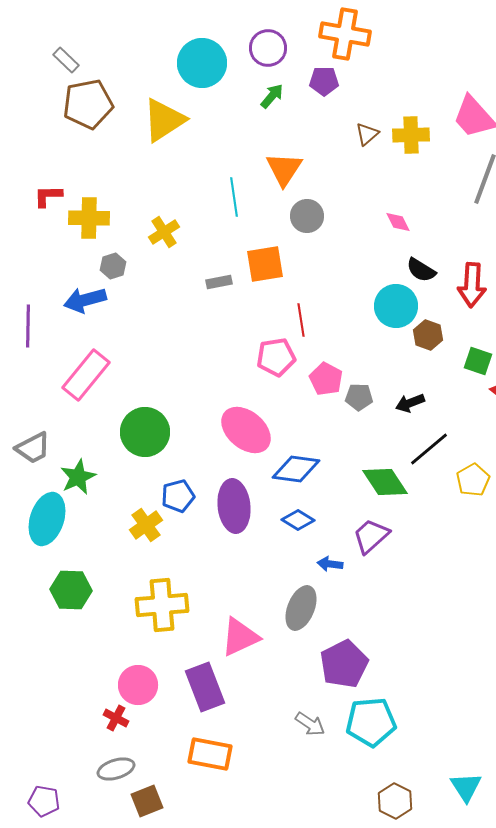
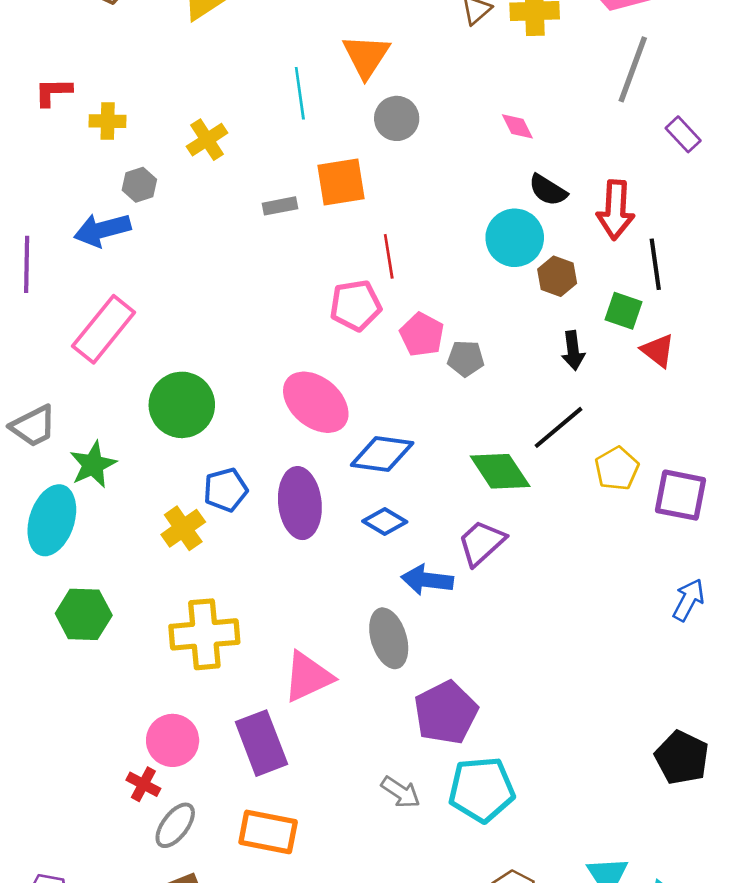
yellow cross: (89, 218) -> (108, 121), size x0.7
black arrow: (410, 403) -> (573, 351), moved, turned -76
blue arrow: (330, 564) -> (427, 580), size x1.5
gray ellipse: (301, 608) -> (389, 638), turned -39
gray ellipse: (116, 769) -> (175, 825), moved, turned -36

